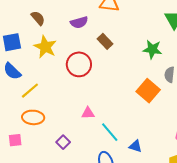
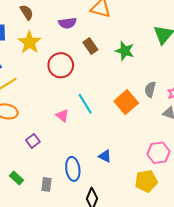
green star: (152, 49) -> (125, 51), moved
pink triangle: (88, 113) -> (62, 116), turned 32
cyan line: (110, 132) -> (85, 104), moved

